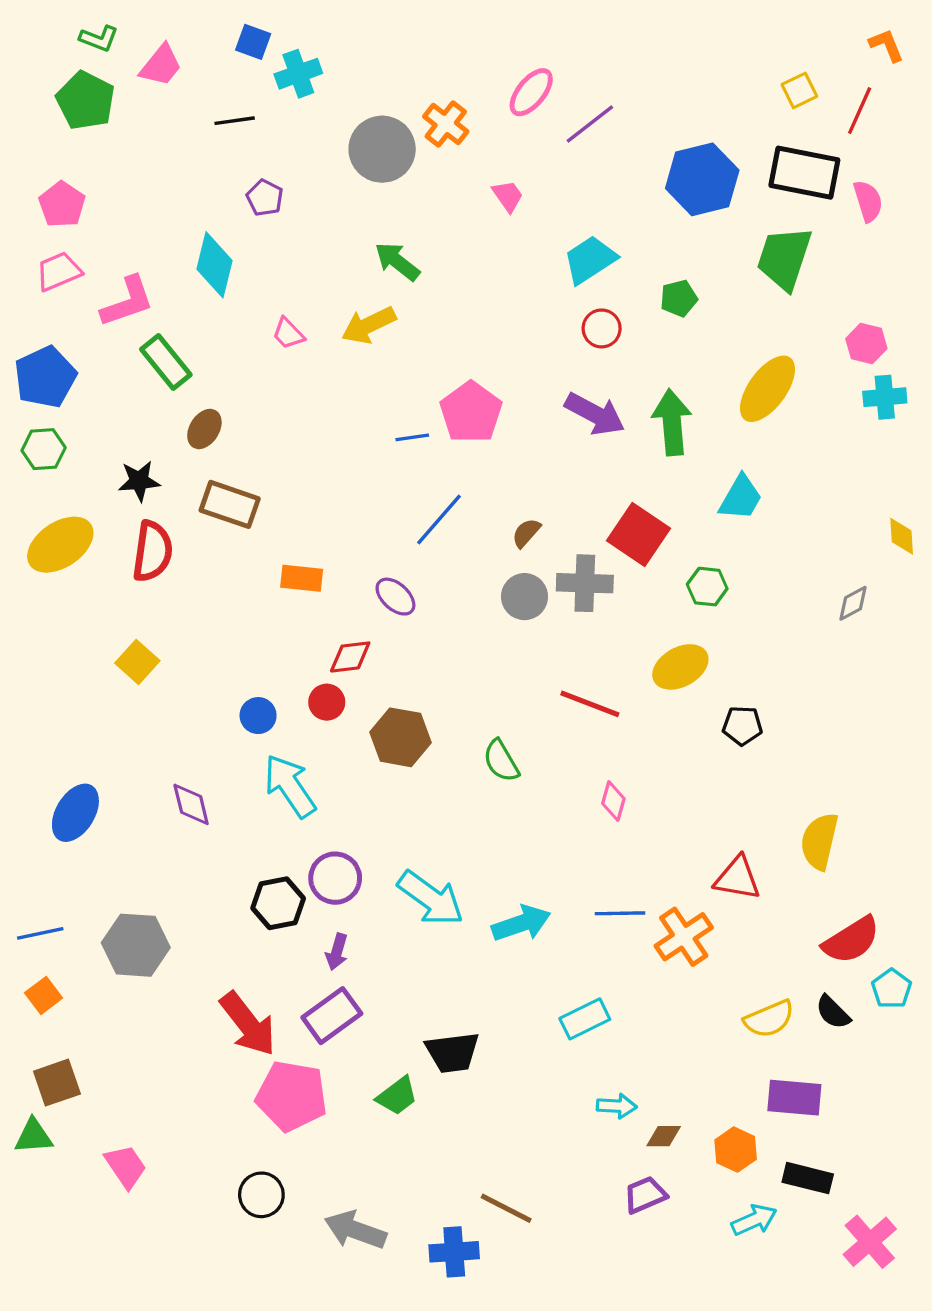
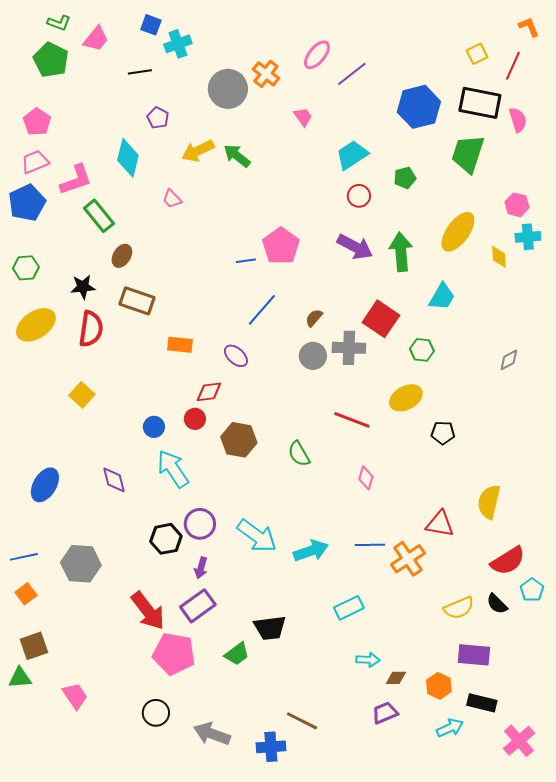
yellow arrow: (369, 325) -> (198, 151), moved
blue pentagon: (45, 377) -> (27, 203), moved
yellow diamond: (902, 536) -> (499, 257), moved

